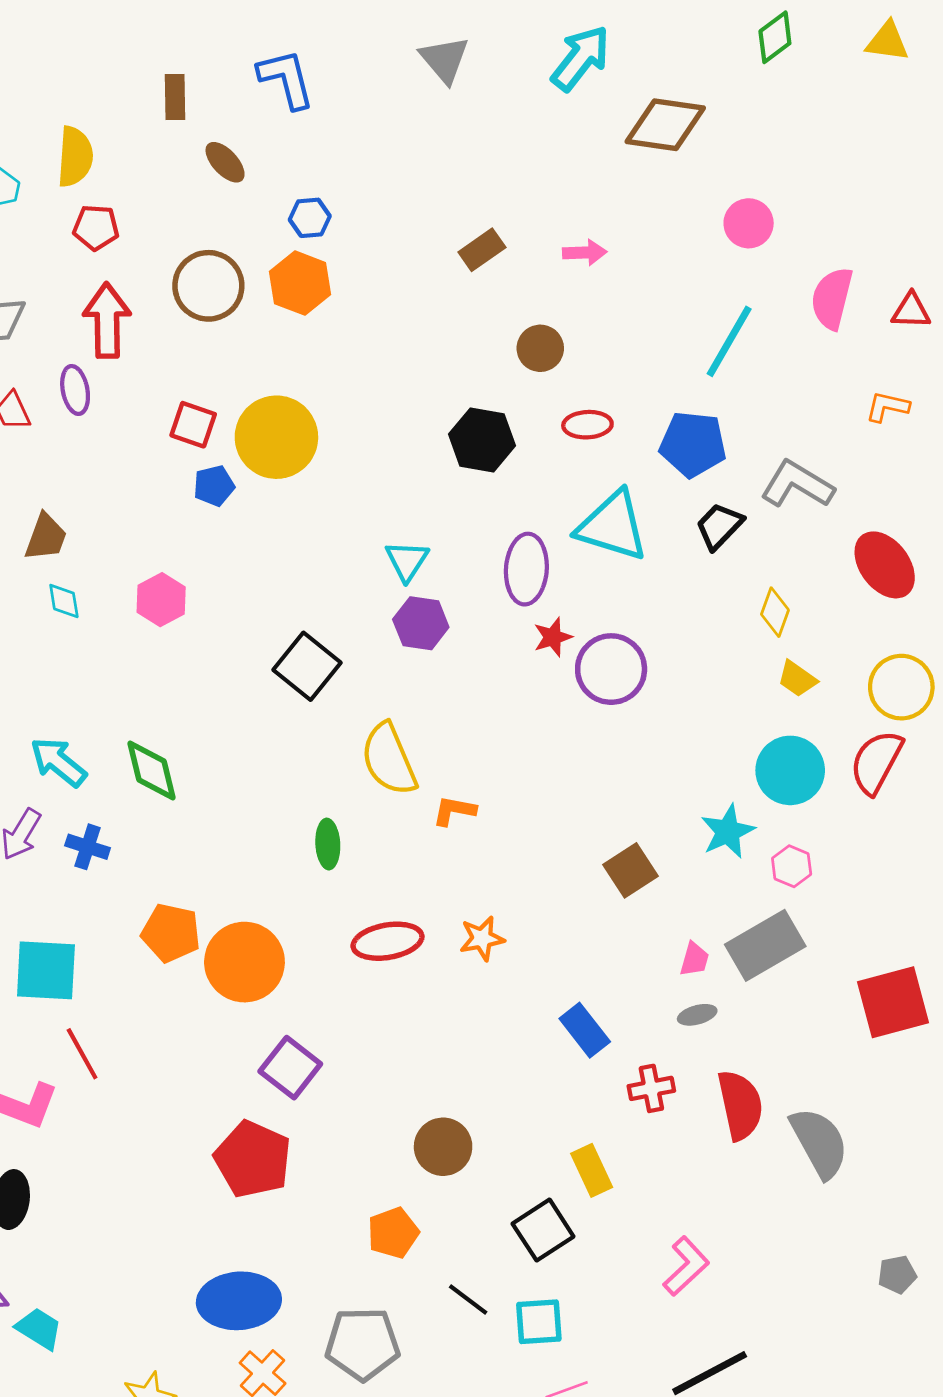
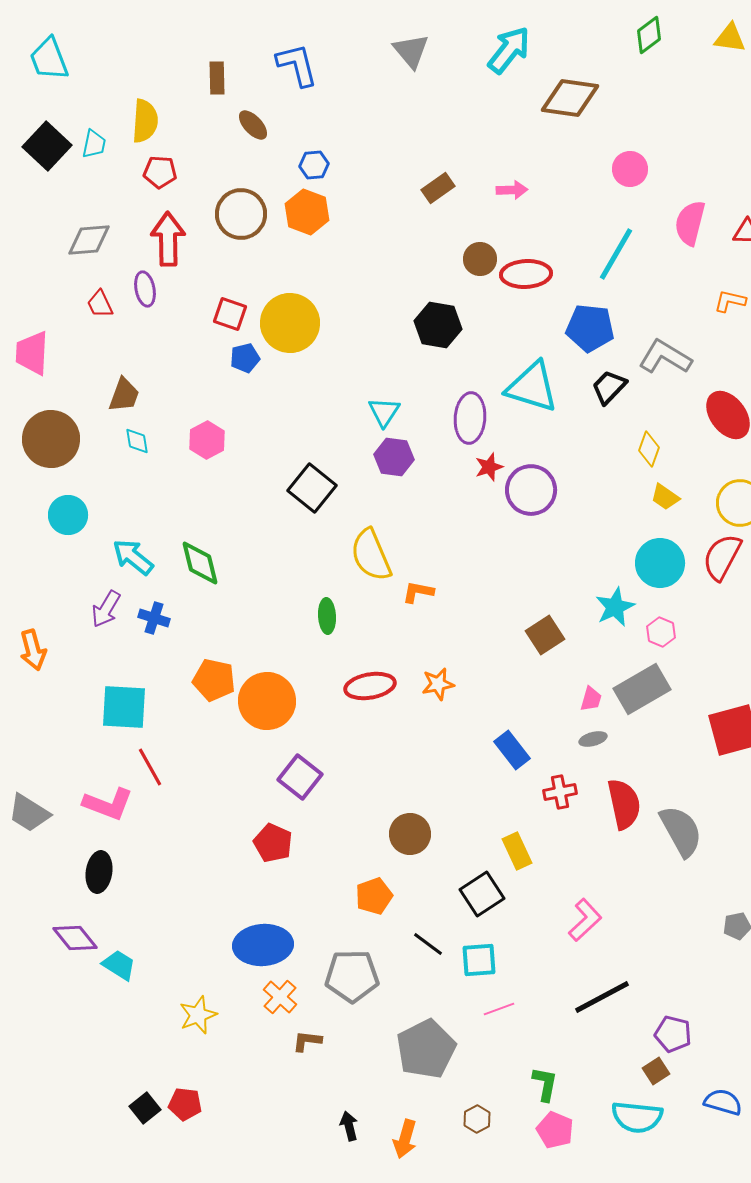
red ellipse: (587, 425) -> (526, 274), moved, size x1.4
red pentagon: (253, 1159) -> (273, 843), size x0.7

